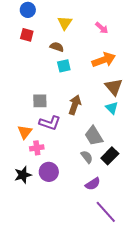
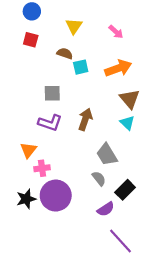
cyan square: (64, 66) -> (81, 67), moved
gray square: (40, 101) -> (52, 93), moved
purple L-shape: (50, 123) -> (50, 123), moved
black rectangle: (110, 156) -> (125, 190), moved
purple circle: (49, 172) -> (56, 196), size x1.4

